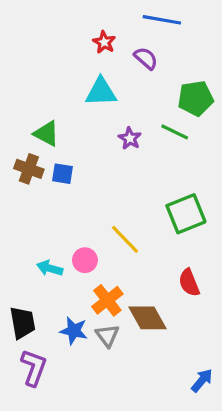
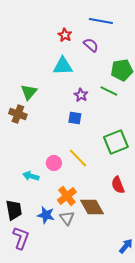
green triangle: (46, 134) -> (29, 92), turned 42
blue square: (63, 174) -> (75, 118), moved
pink circle: (85, 260) -> (54, 163), moved

